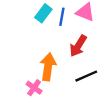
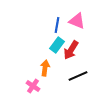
cyan rectangle: (43, 13) -> (57, 45), moved
orange arrow: (48, 67) -> (45, 68), size x0.7

